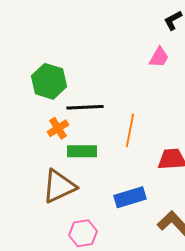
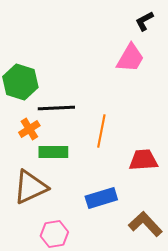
pink trapezoid: (159, 57) -> (130, 58), size x1.4

